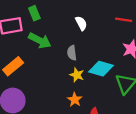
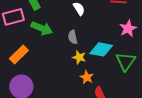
orange star: (75, 100) -> (87, 77), moved

